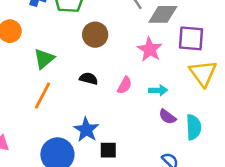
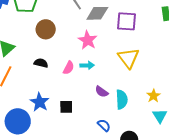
purple square: (191, 38) -> (126, 21), moved
cyan arrow: (158, 90) -> (87, 65), moved
black square: (108, 150) -> (66, 107), moved

